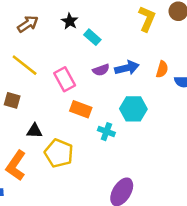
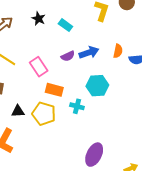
cyan rectangle: (92, 37) -> (65, 25), moved
yellow pentagon: (59, 153) -> (44, 114), moved

